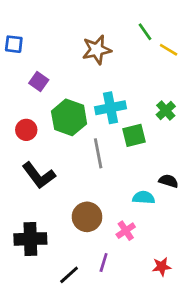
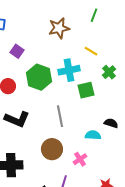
green line: (145, 32) -> (94, 15), turned 56
yellow line: (169, 50) -> (91, 51), moved
gray line: (98, 153) -> (60, 116), moved
black L-shape: (39, 175) -> (17, 119), turned -30

